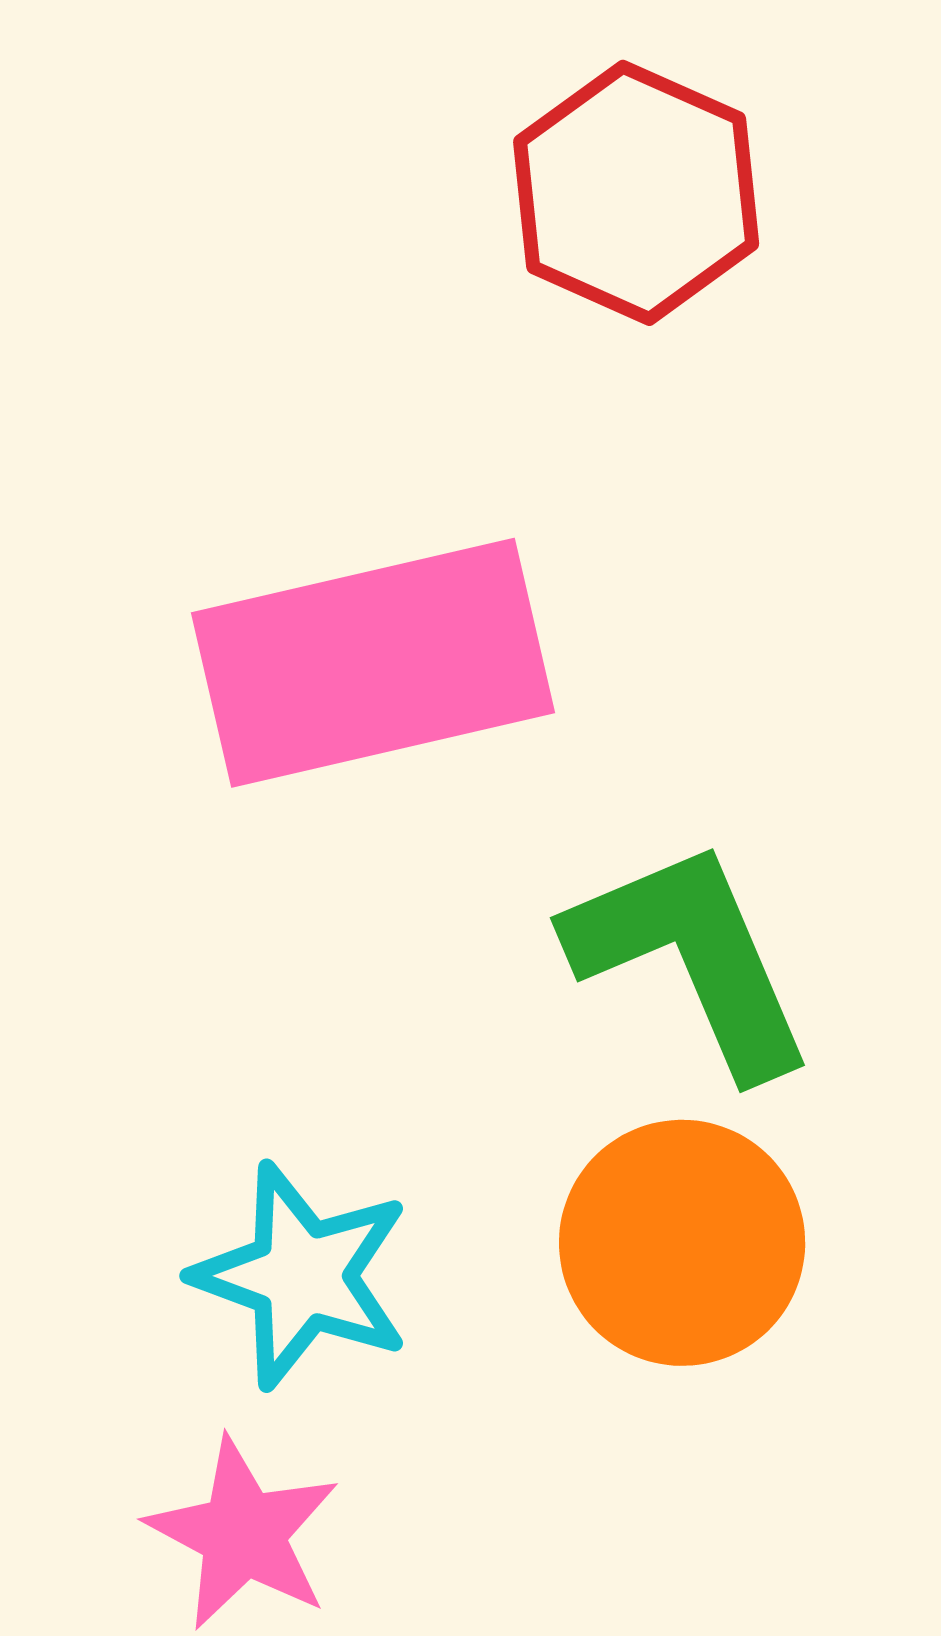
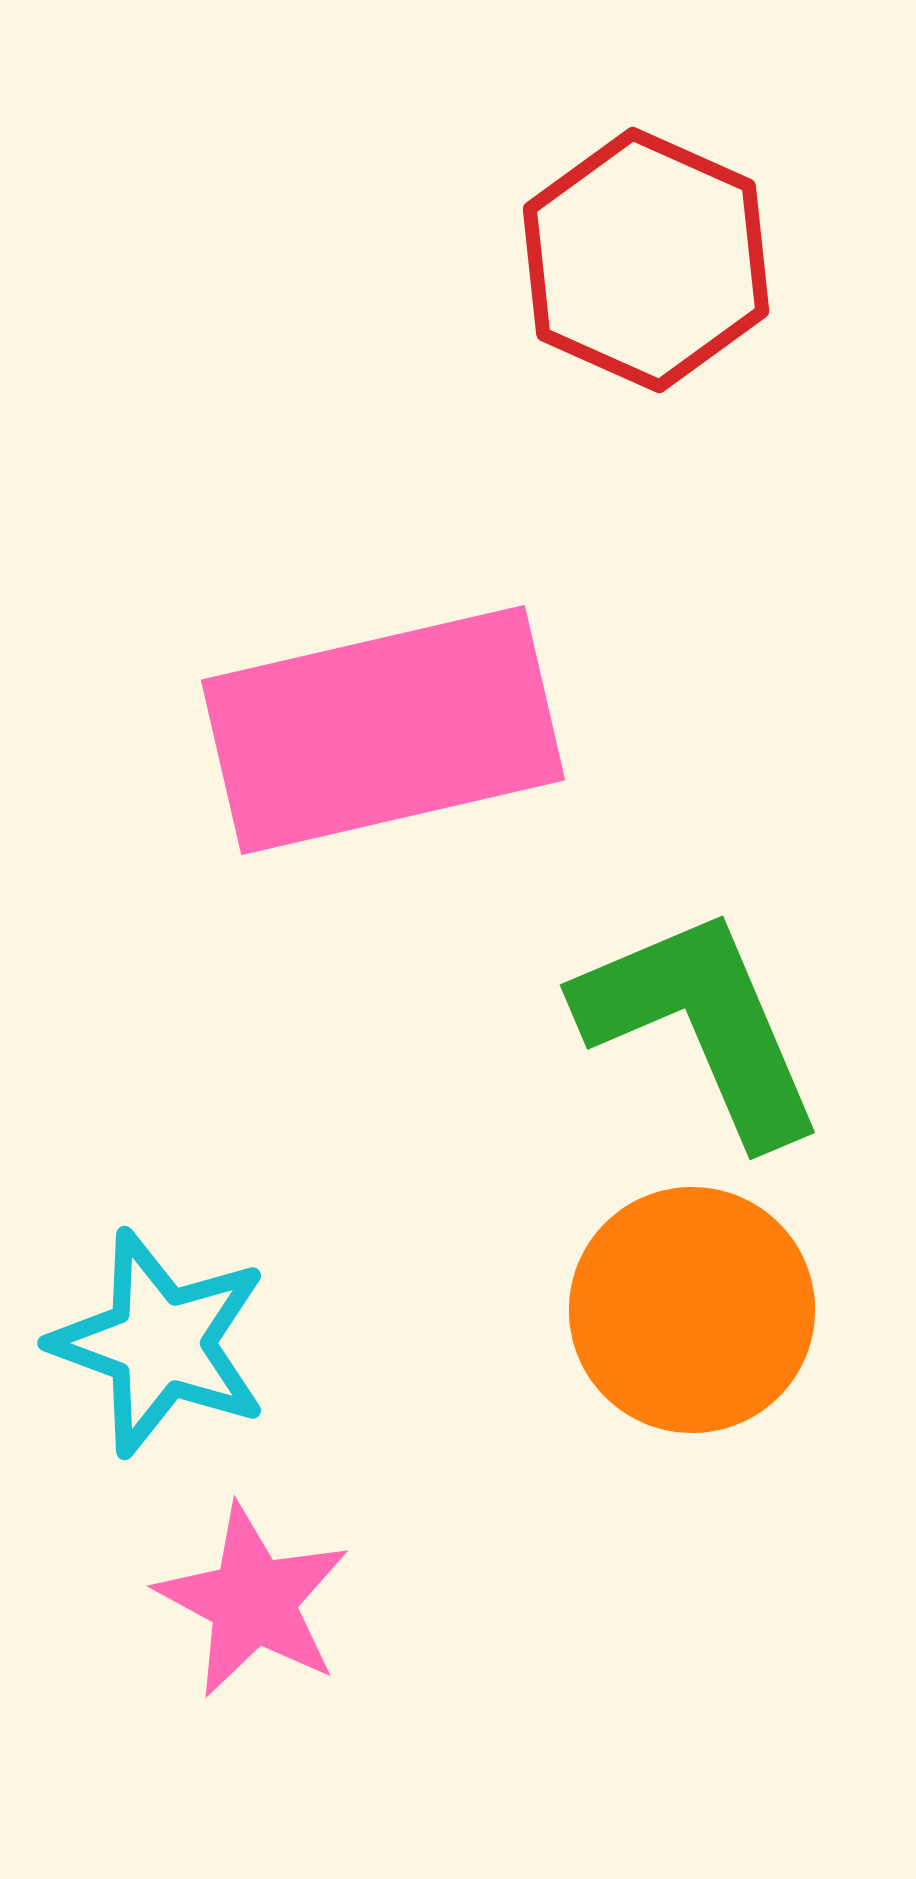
cyan star: (302, 1276) -> (160, 1343), moved

